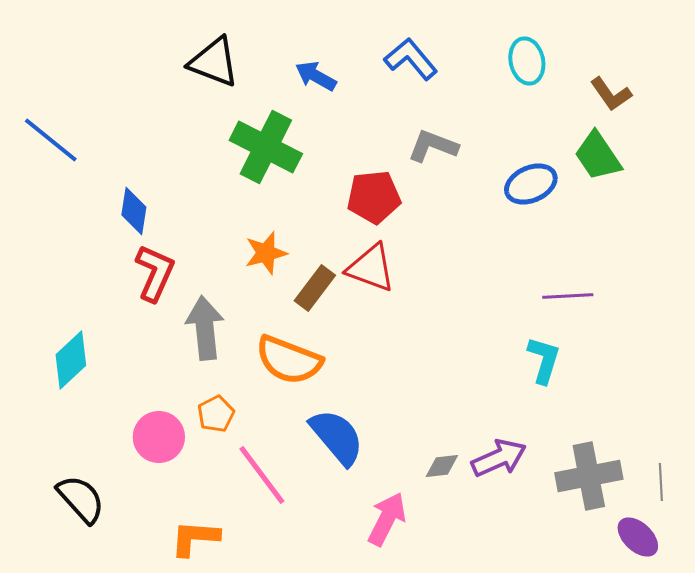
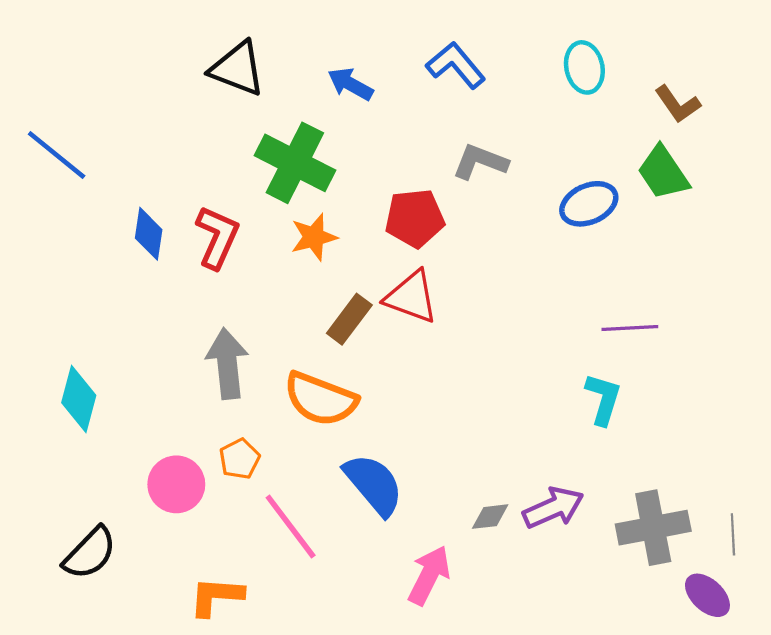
orange star: (266, 253) -> (314, 237), moved
red L-shape: (155, 273) -> (217, 237), moved
cyan diamond: (71, 360) -> (79, 399), turned -32
black semicircle: (81, 499) -> (90, 553), turned 86

